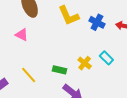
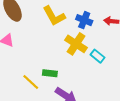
yellow cross: (85, 63) -> (76, 44), moved, size x1.5
yellow line: (29, 75) -> (31, 82), moved

